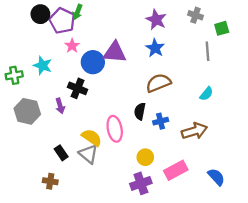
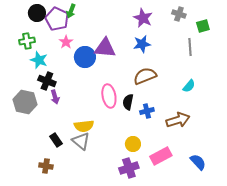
blue star: (155, 48) -> (142, 44), turned 30
green cross: (14, 75) -> (27, 41), moved
black cross: (78, 88) -> (47, 81), moved
pink ellipse: (115, 129) -> (109, 96), moved
yellow semicircle: (92, 138) -> (84, 126), turned 138

